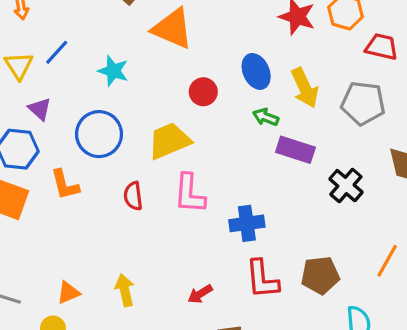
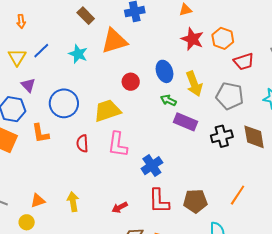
orange triangle: (172, 29) -> (114, 41), turned -44
red trapezoid: (382, 47) -> (244, 62), turned 145
cyan star: (113, 71) -> (78, 54), moved
black cross: (346, 186) -> (222, 136), moved, turned 30
blue cross: (247, 223) -> (152, 166), turned -30

